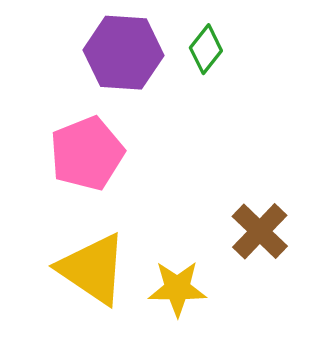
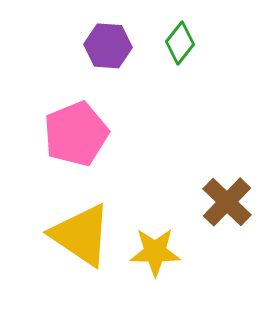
purple hexagon: (124, 53) -> (108, 46), size x0.7

